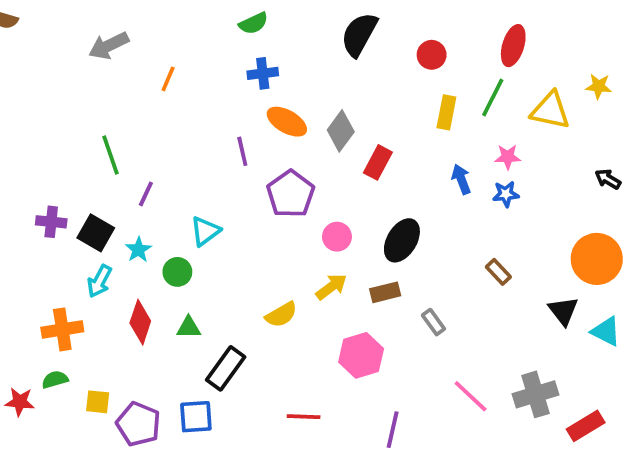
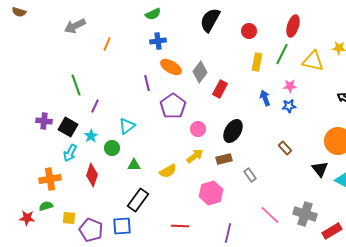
green triangle: (189, 328) -> (134, 165), moved
gray cross: (536, 394) -> (305, 214), turned 35

